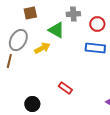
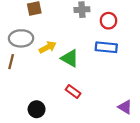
green triangle: (56, 30) -> (70, 58), moved
gray ellipse: (18, 40) -> (21, 38), turned 60

